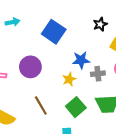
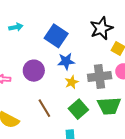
black star: (100, 24) -> (101, 28), size x1.6
blue star: (81, 60) -> (66, 61), moved
gray cross: (98, 74) -> (100, 76), size x1.6

